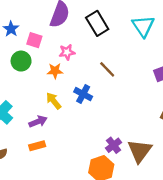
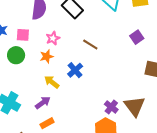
blue cross: (83, 94) -> (75, 70), turned 35

